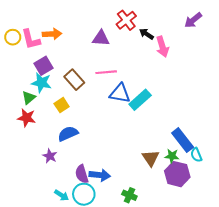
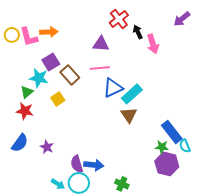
black arrow: (146, 34) -> (138, 32), turned 32
purple triangle: (101, 38) -> (101, 44), moved
purple square: (44, 66) -> (51, 62), moved
blue triangle: (120, 93) -> (113, 88), turned -35
blue semicircle: (68, 134) -> (20, 143), moved, turned 150
brown triangle: (151, 158) -> (129, 115), moved

